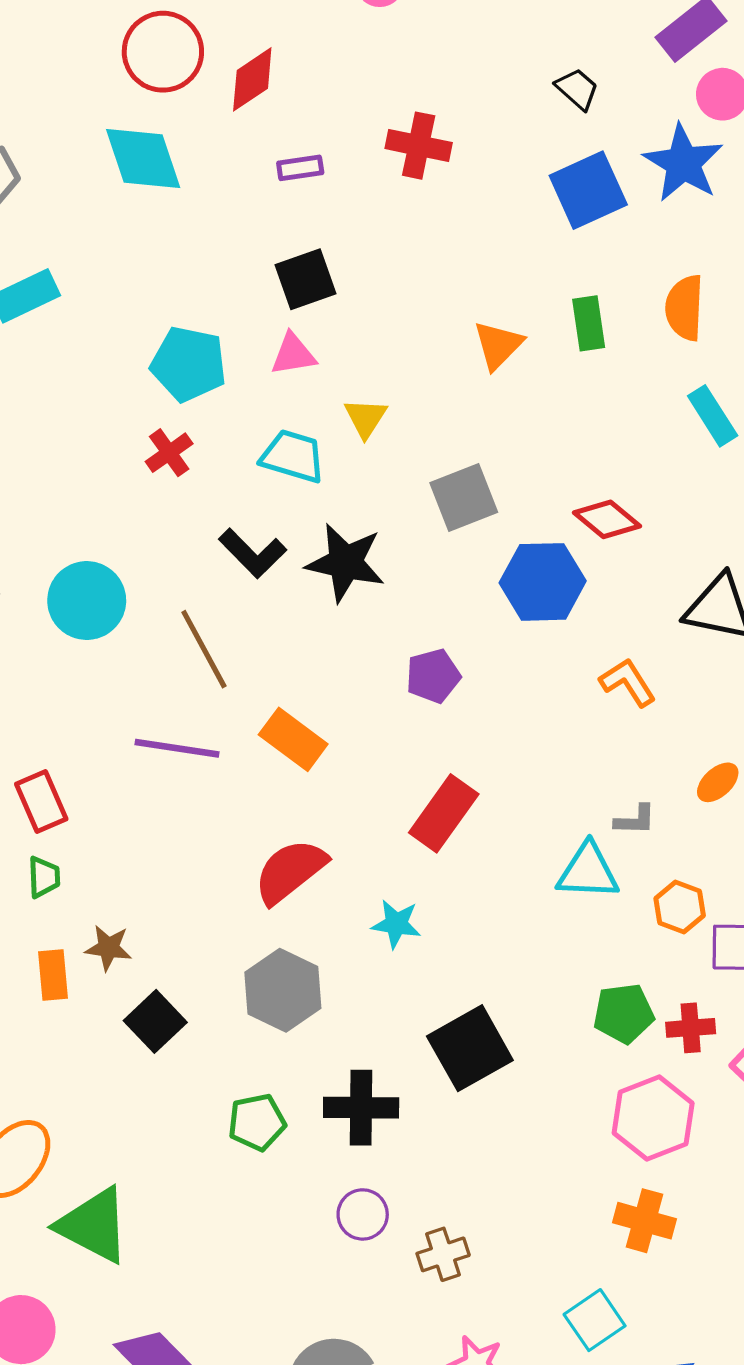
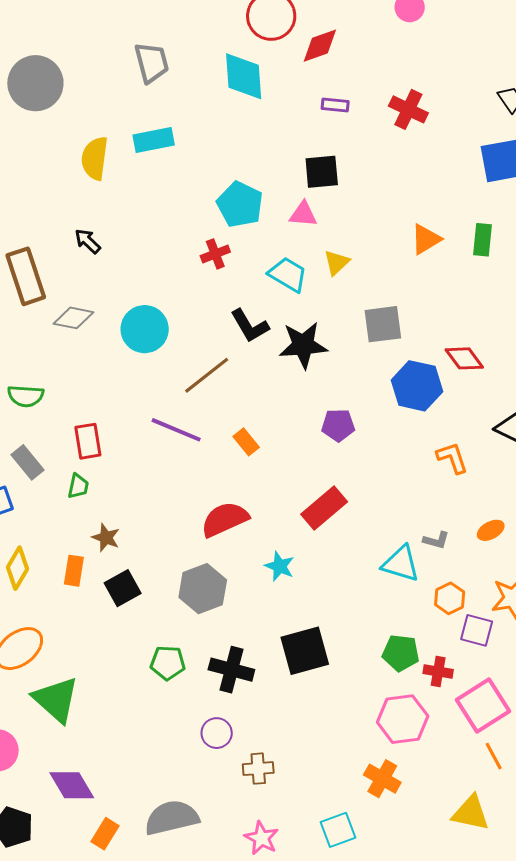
black star: (345, 563) -> (303, 345), turned -30
brown line: (204, 649) -> (207, 375), turned 66
orange rectangle: (293, 739) -> (246, 442), size x0.7
orange rectangle: (53, 975) -> (74, 571), moved

